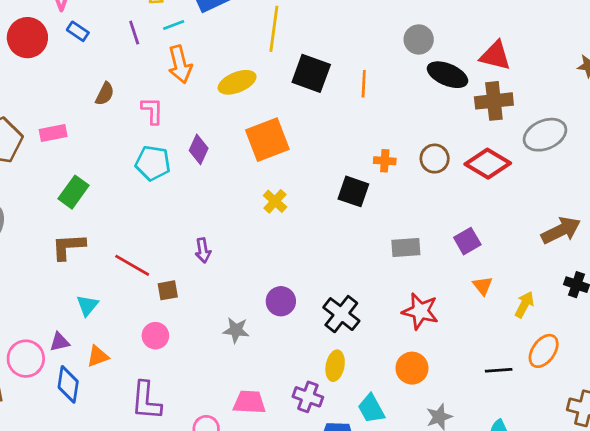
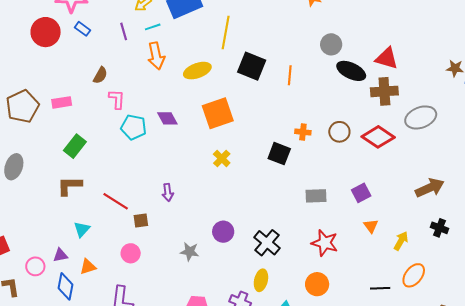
pink L-shape: (152, 111) -> (117, 99), moved
purple diamond: (199, 149) -> (167, 118), turned -55
pink circle: (26, 359) -> (35, 266), size x0.7

